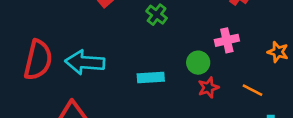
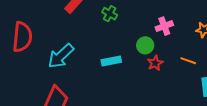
red semicircle: (38, 60) -> (22, 37), moved
cyan arrow: (85, 62) -> (61, 56), turned -40

